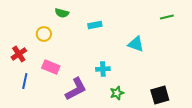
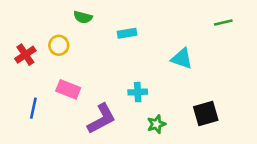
red cross: (19, 54) -> (25, 55), moved
black square: (160, 95) -> (206, 113), moved

